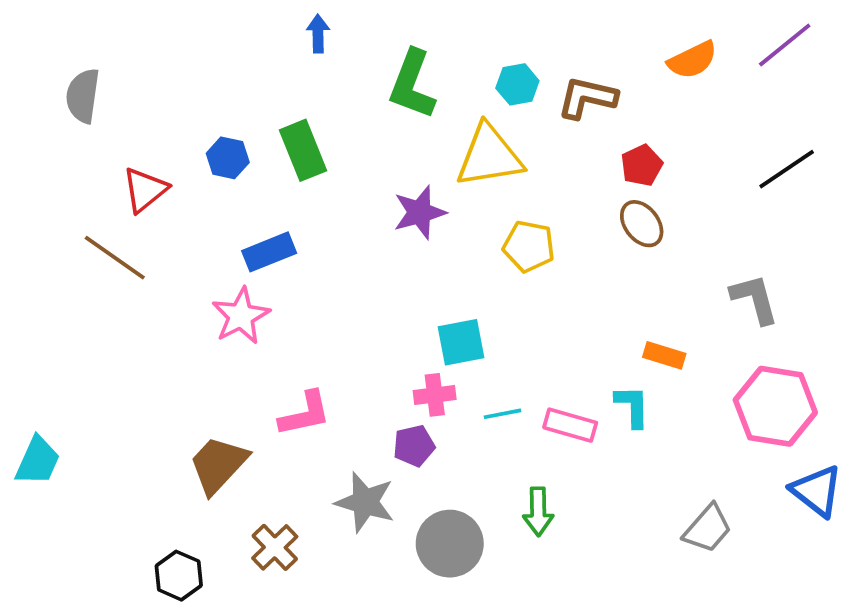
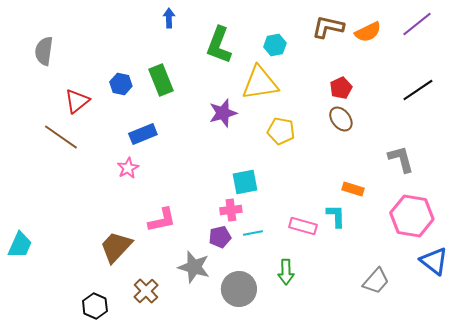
brown L-shape: (587, 98) -> (328, 27), moved
pink star: (241, 316) -> (128, 168), size x0.7
cyan line: (502, 414) -> (253, 233), moved

